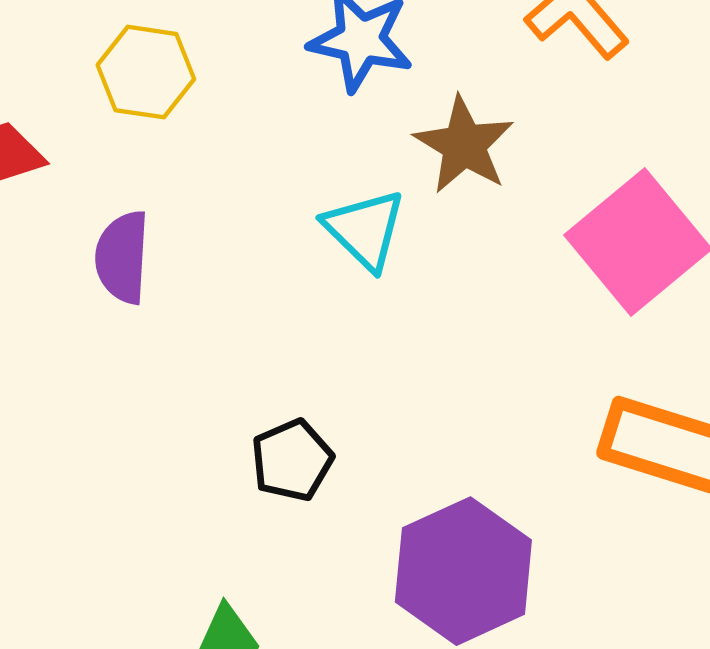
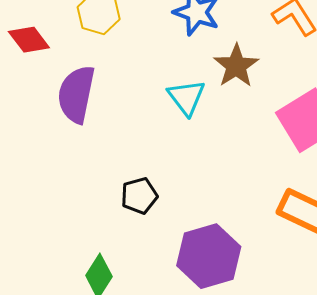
purple semicircle: (122, 257) -> (76, 94), size x1.4

